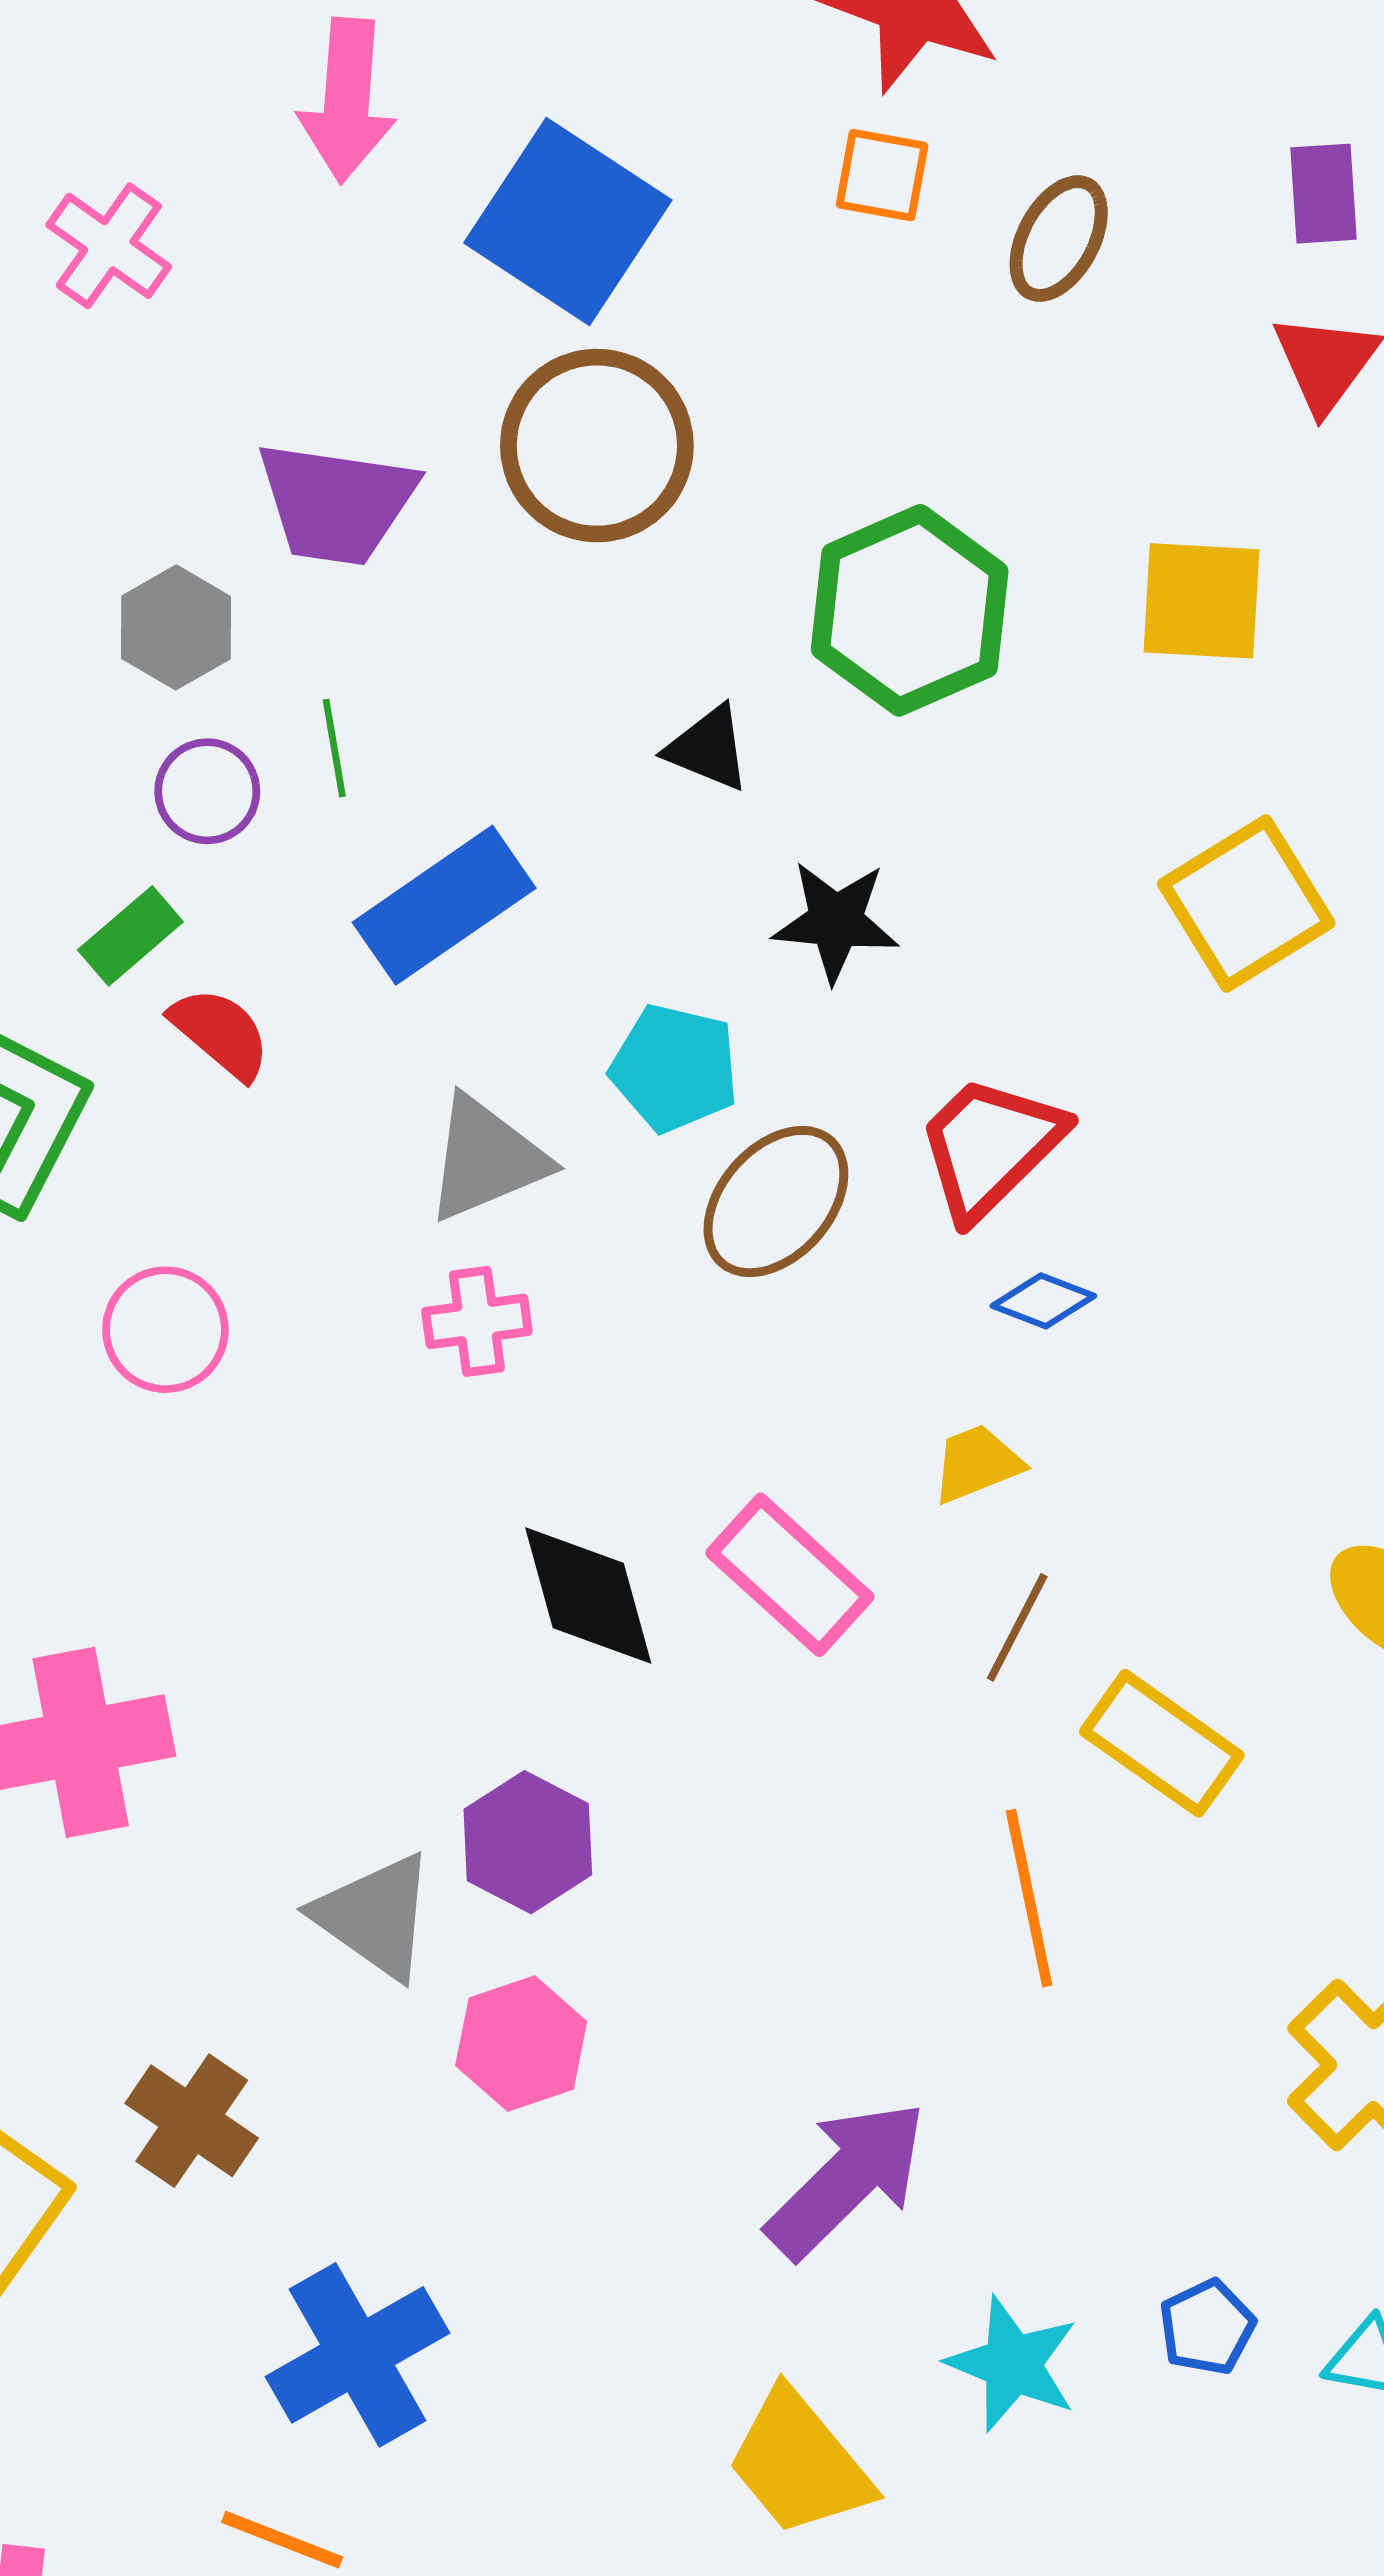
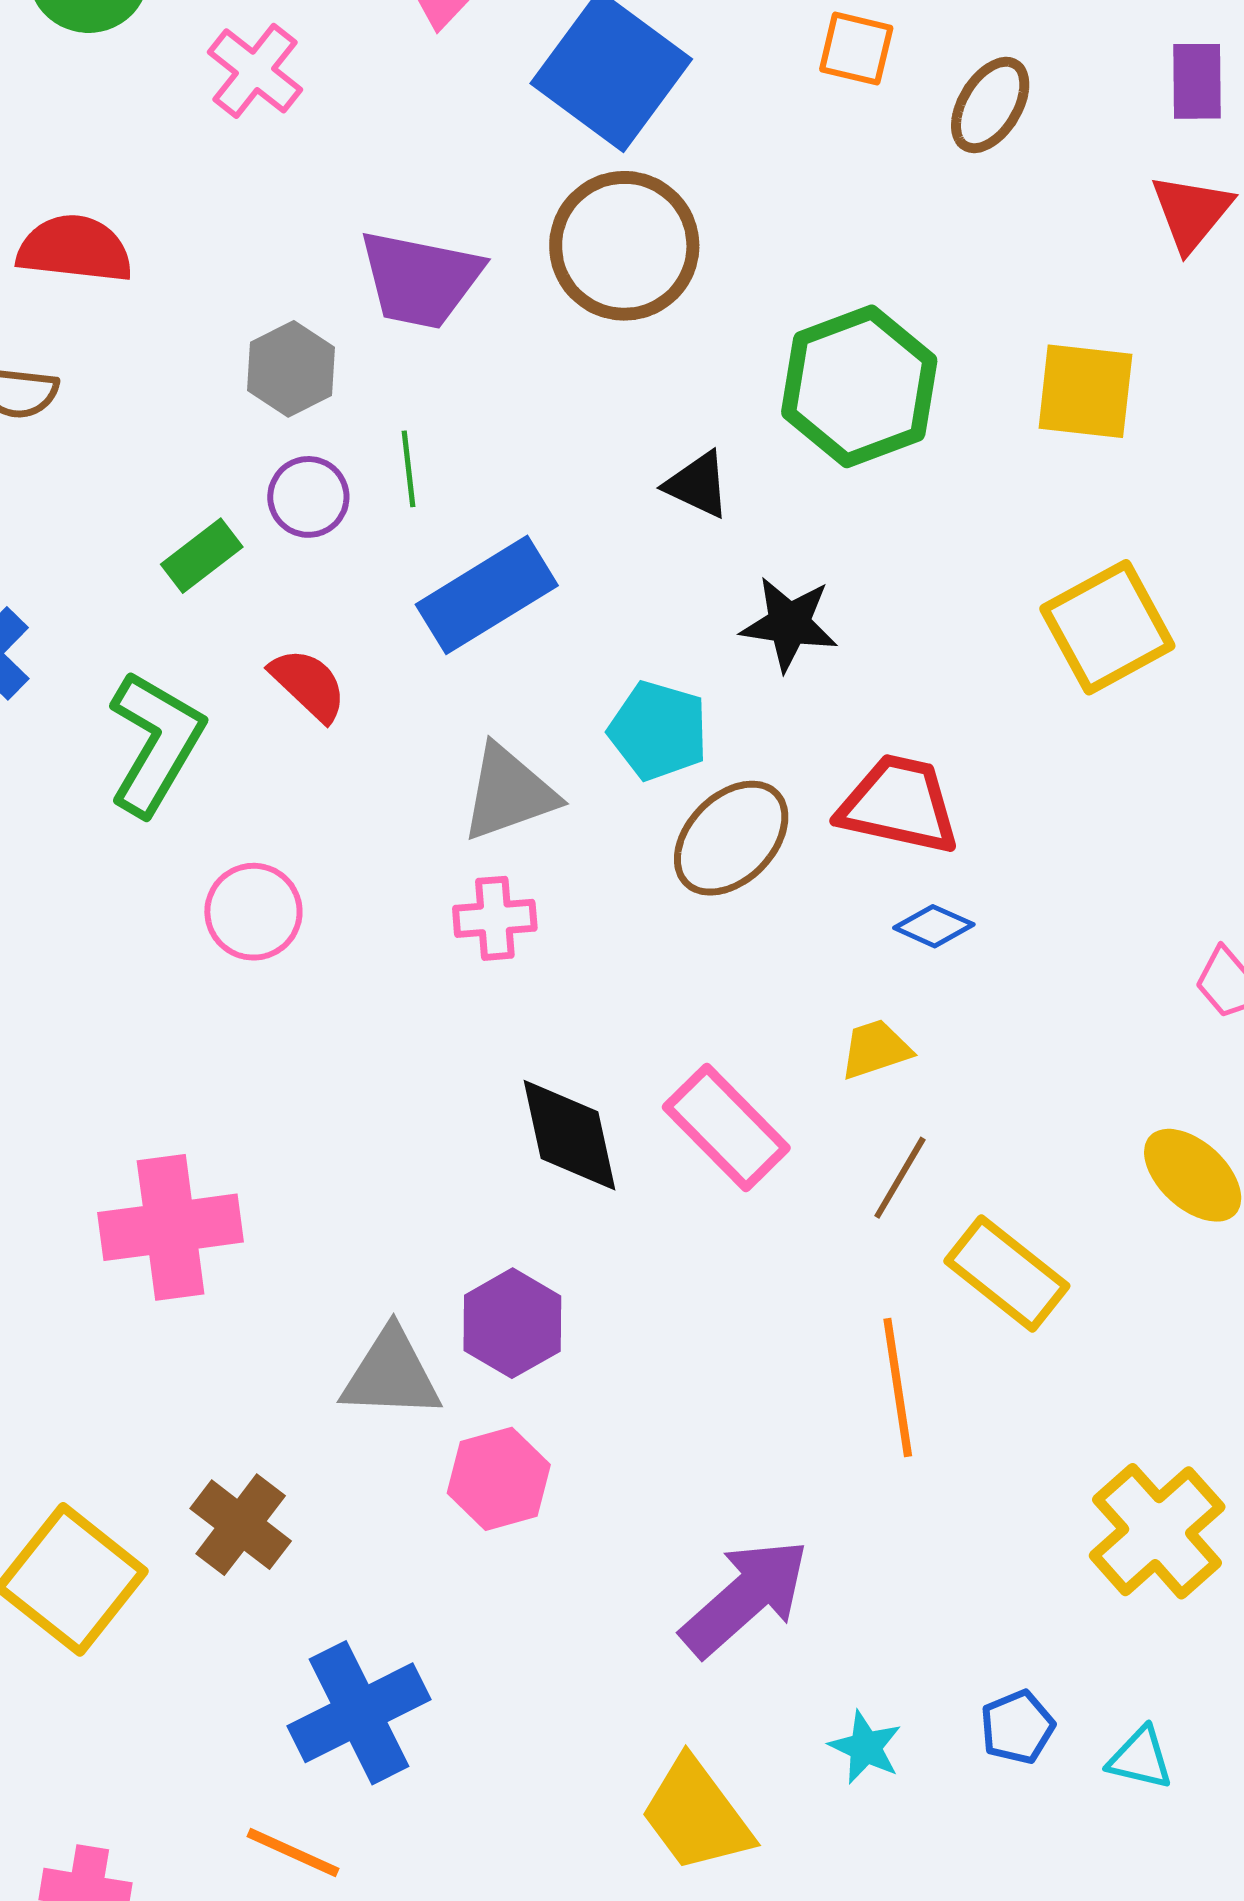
green rectangle: (130, 936) -> (202, 556), moved
red trapezoid: (990, 1147) -> (899, 805), turned 54
gray triangle: (375, 1916) -> (391, 1374), turned -36
cyan star: (1013, 2364) -> (865, 1747), size x0.7

